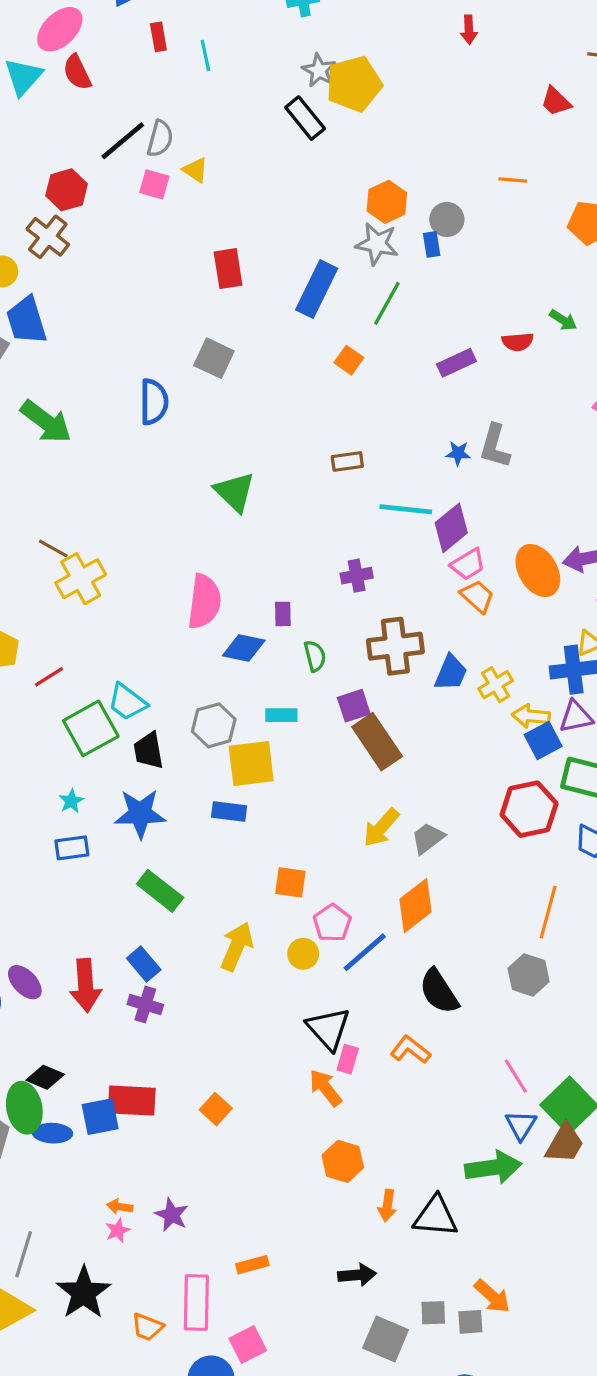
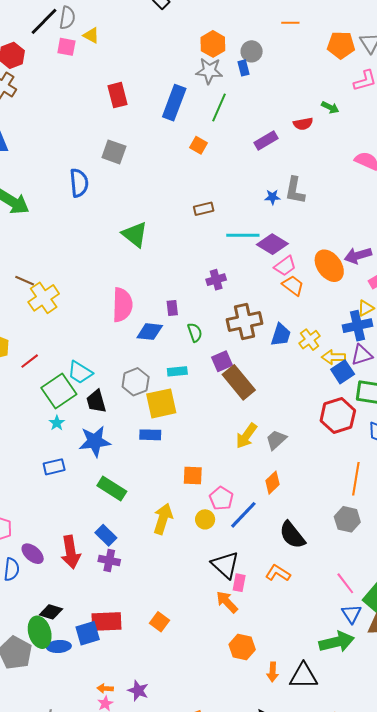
purple diamond: (451, 528) -> (272, 244), turned 76
cyan star: (71, 801) -> (57, 423), moved
orange diamond: (416, 906) -> (272, 483), size x0.7

